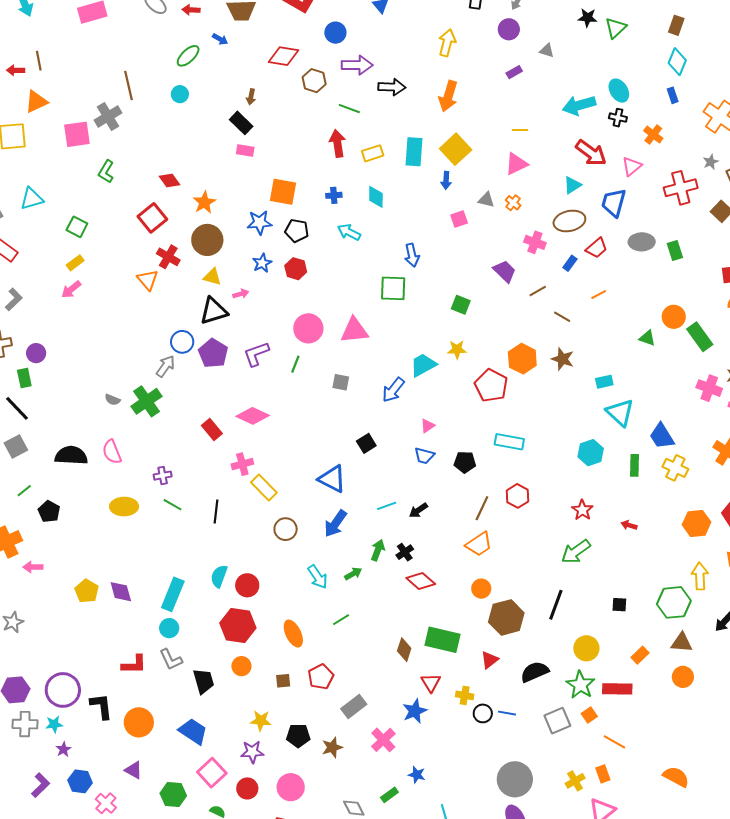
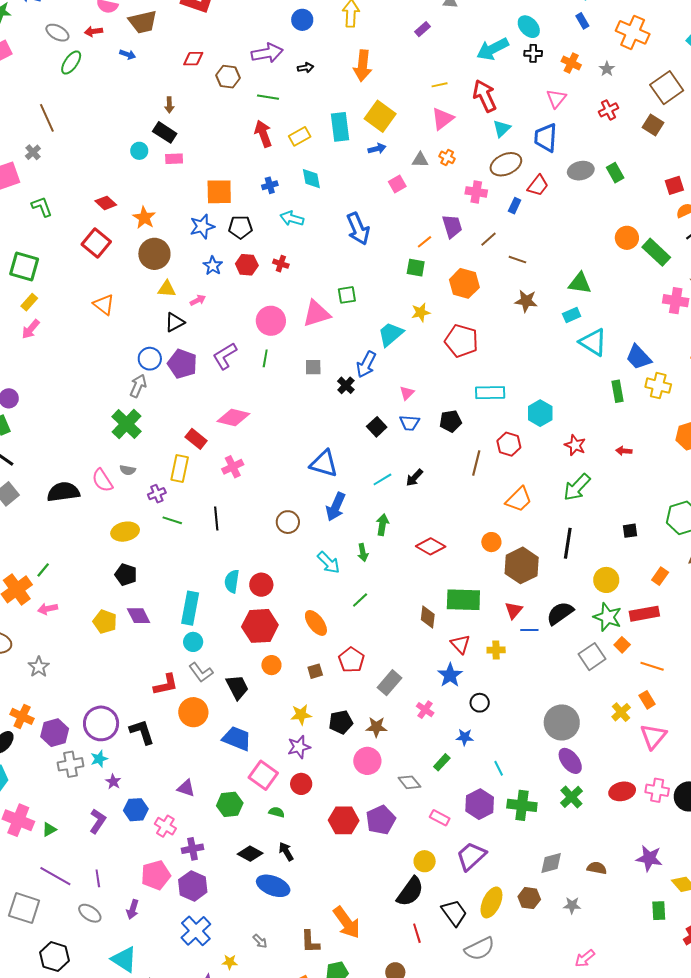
blue circle: (335, 33) -> (302, 20), moved
green ellipse: (188, 56) -> (71, 62), moved
red diamond: (284, 56) -> (193, 59), size x0.7
black arrow: (392, 87) -> (306, 68), size x0.6
cyan circle: (180, 94) -> (139, 151), moved
gray cross: (108, 117) -> (33, 152), size x0.6
red arrow: (591, 153) -> (485, 96), moved, turned -140
gray star: (711, 162) -> (607, 69), moved
green L-shape: (106, 172) -> (42, 207), turned 140
blue arrow: (446, 180) -> (377, 149), turned -96
red cross: (681, 188) -> (608, 110), size x0.6
green square: (77, 227) -> (24, 266), size x1.4
blue arrow: (412, 255) -> (358, 229), size x1.4
red cross: (168, 257) -> (281, 264), moved, size x0.7
purple trapezoid: (505, 271) -> (452, 226), turned 40
green square: (393, 288) -> (347, 295), moved, size x0.7
orange line: (599, 295) -> (424, 242), moved
black triangle: (214, 311) -> (175, 322), size x0.7
green triangle: (647, 338) -> (580, 283), moved, size x1.4
orange hexagon: (522, 359) -> (464, 283), moved
gray semicircle: (112, 400) -> (128, 470), moved
black square: (366, 443) -> (377, 427), moved
cyan hexagon: (591, 453) -> (540, 413), moved
yellow rectangle: (264, 488) -> (180, 468), moved, turned 68
green line: (24, 491) -> (43, 570), moved
black pentagon: (49, 511) -> (126, 575), moved
orange trapezoid: (479, 544) -> (519, 499), moved
black cross: (405, 552) -> (346, 385), moved
green arrow: (353, 574) -> (363, 552), turned 120
black circle: (483, 713) -> (480, 703), moved
blue line: (507, 713) -> (529, 630), moved
orange circle: (139, 722) -> (193, 712), moved
pink cross: (383, 740) -> (425, 710), size x0.7
brown star: (332, 747) -> (376, 727), turned 30
pink circle: (291, 787) -> (367, 761), moved

